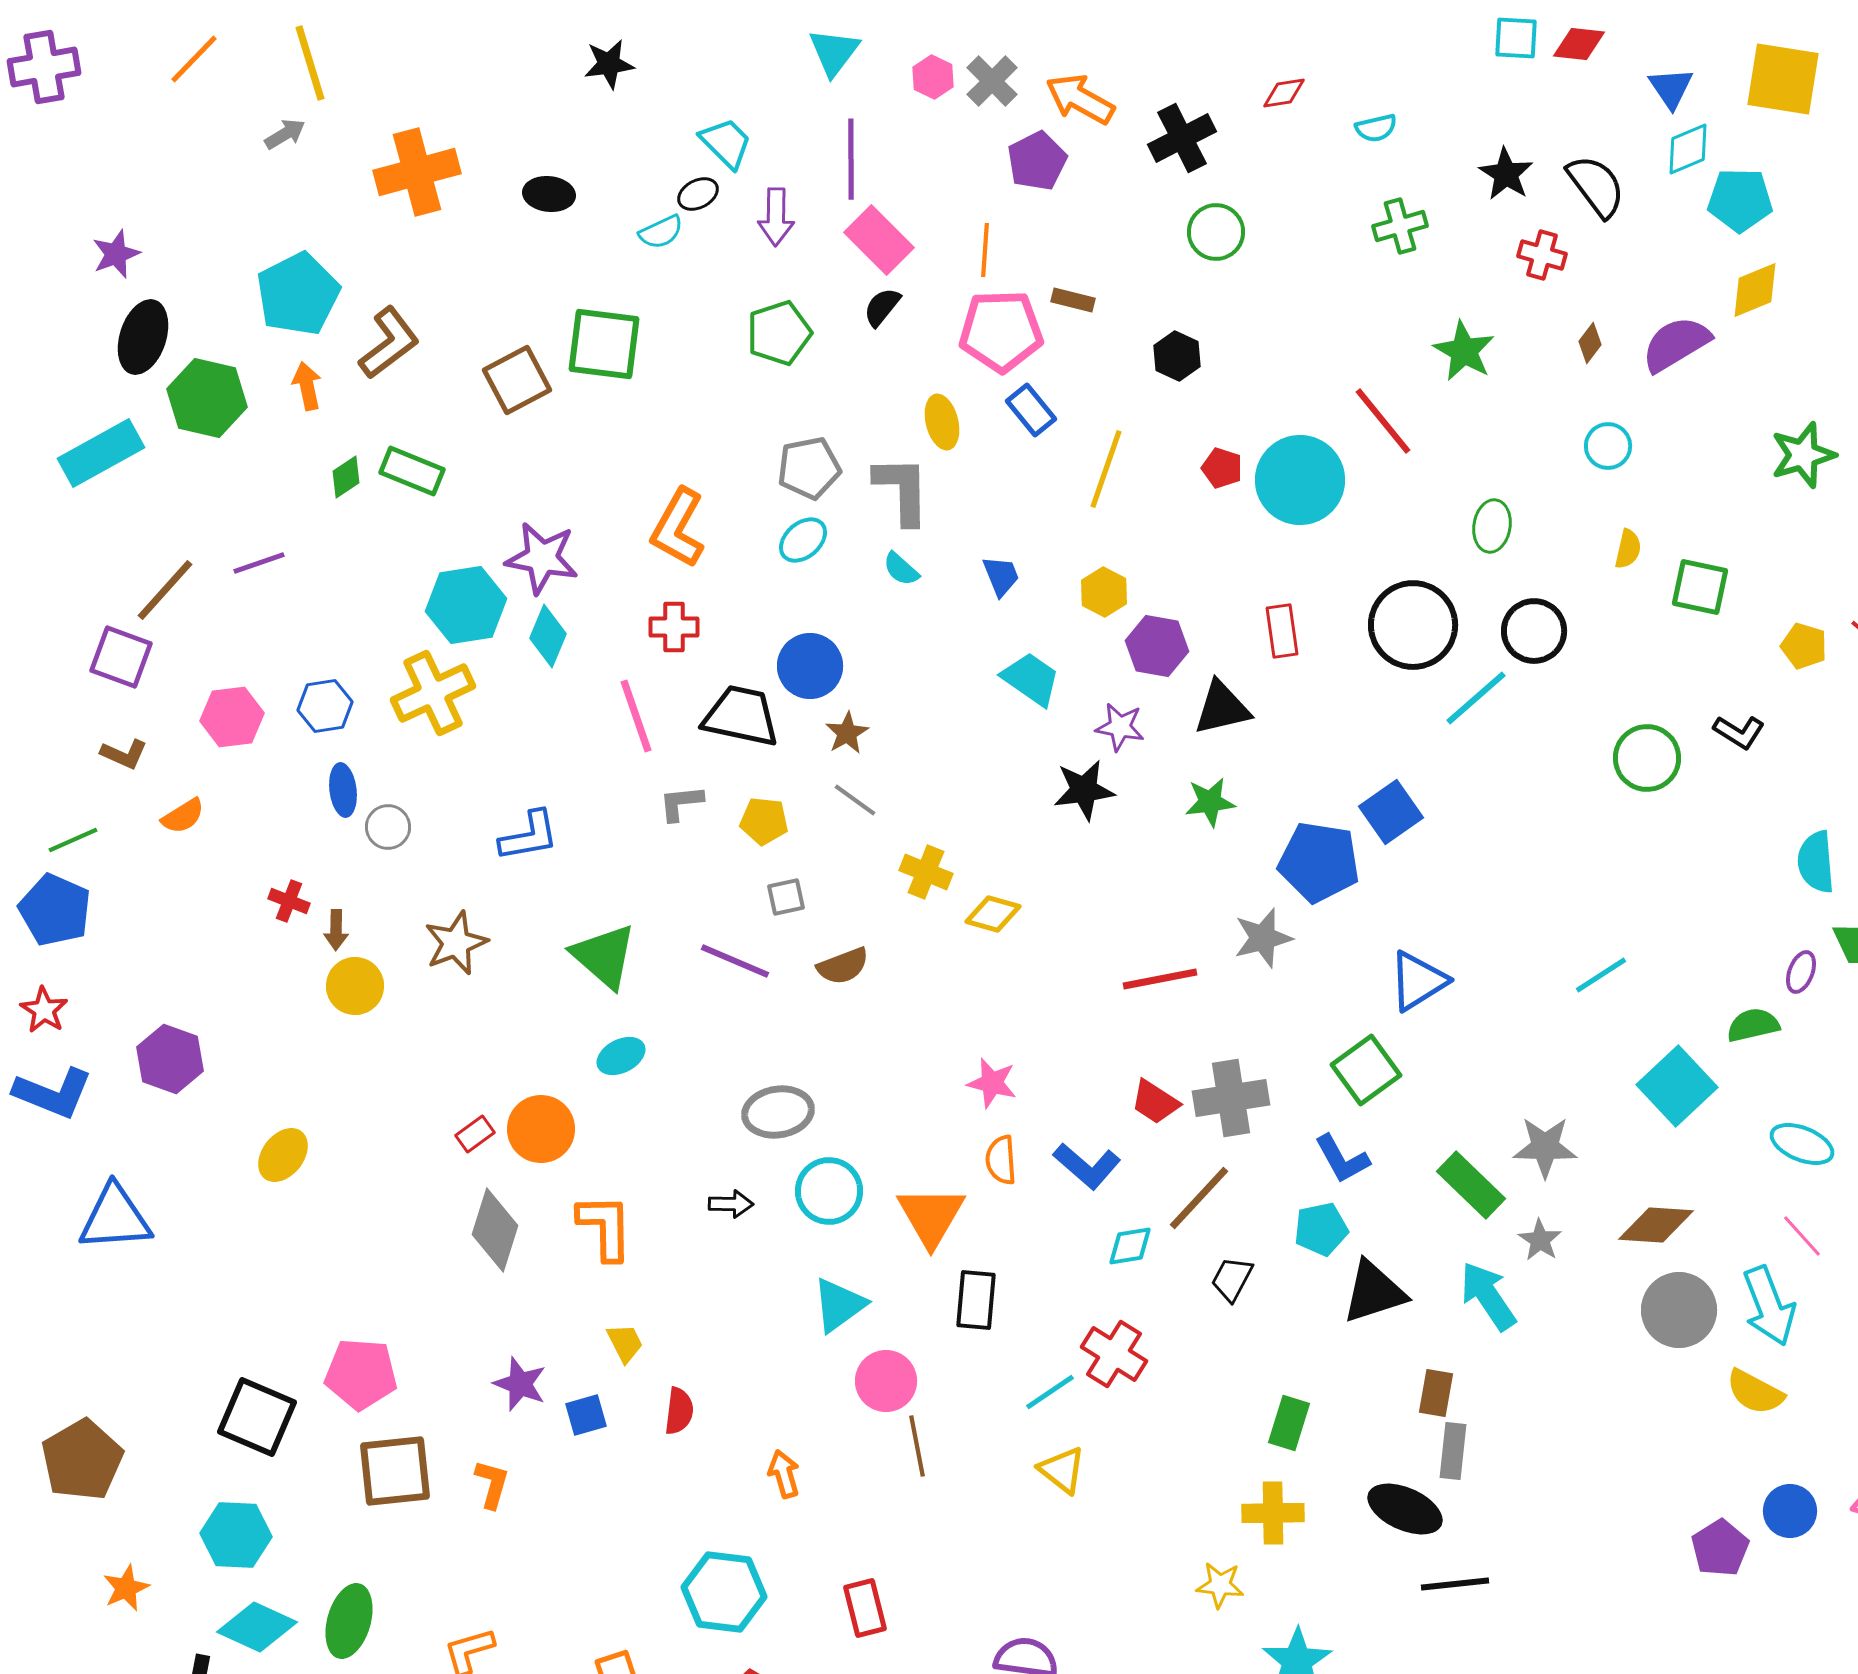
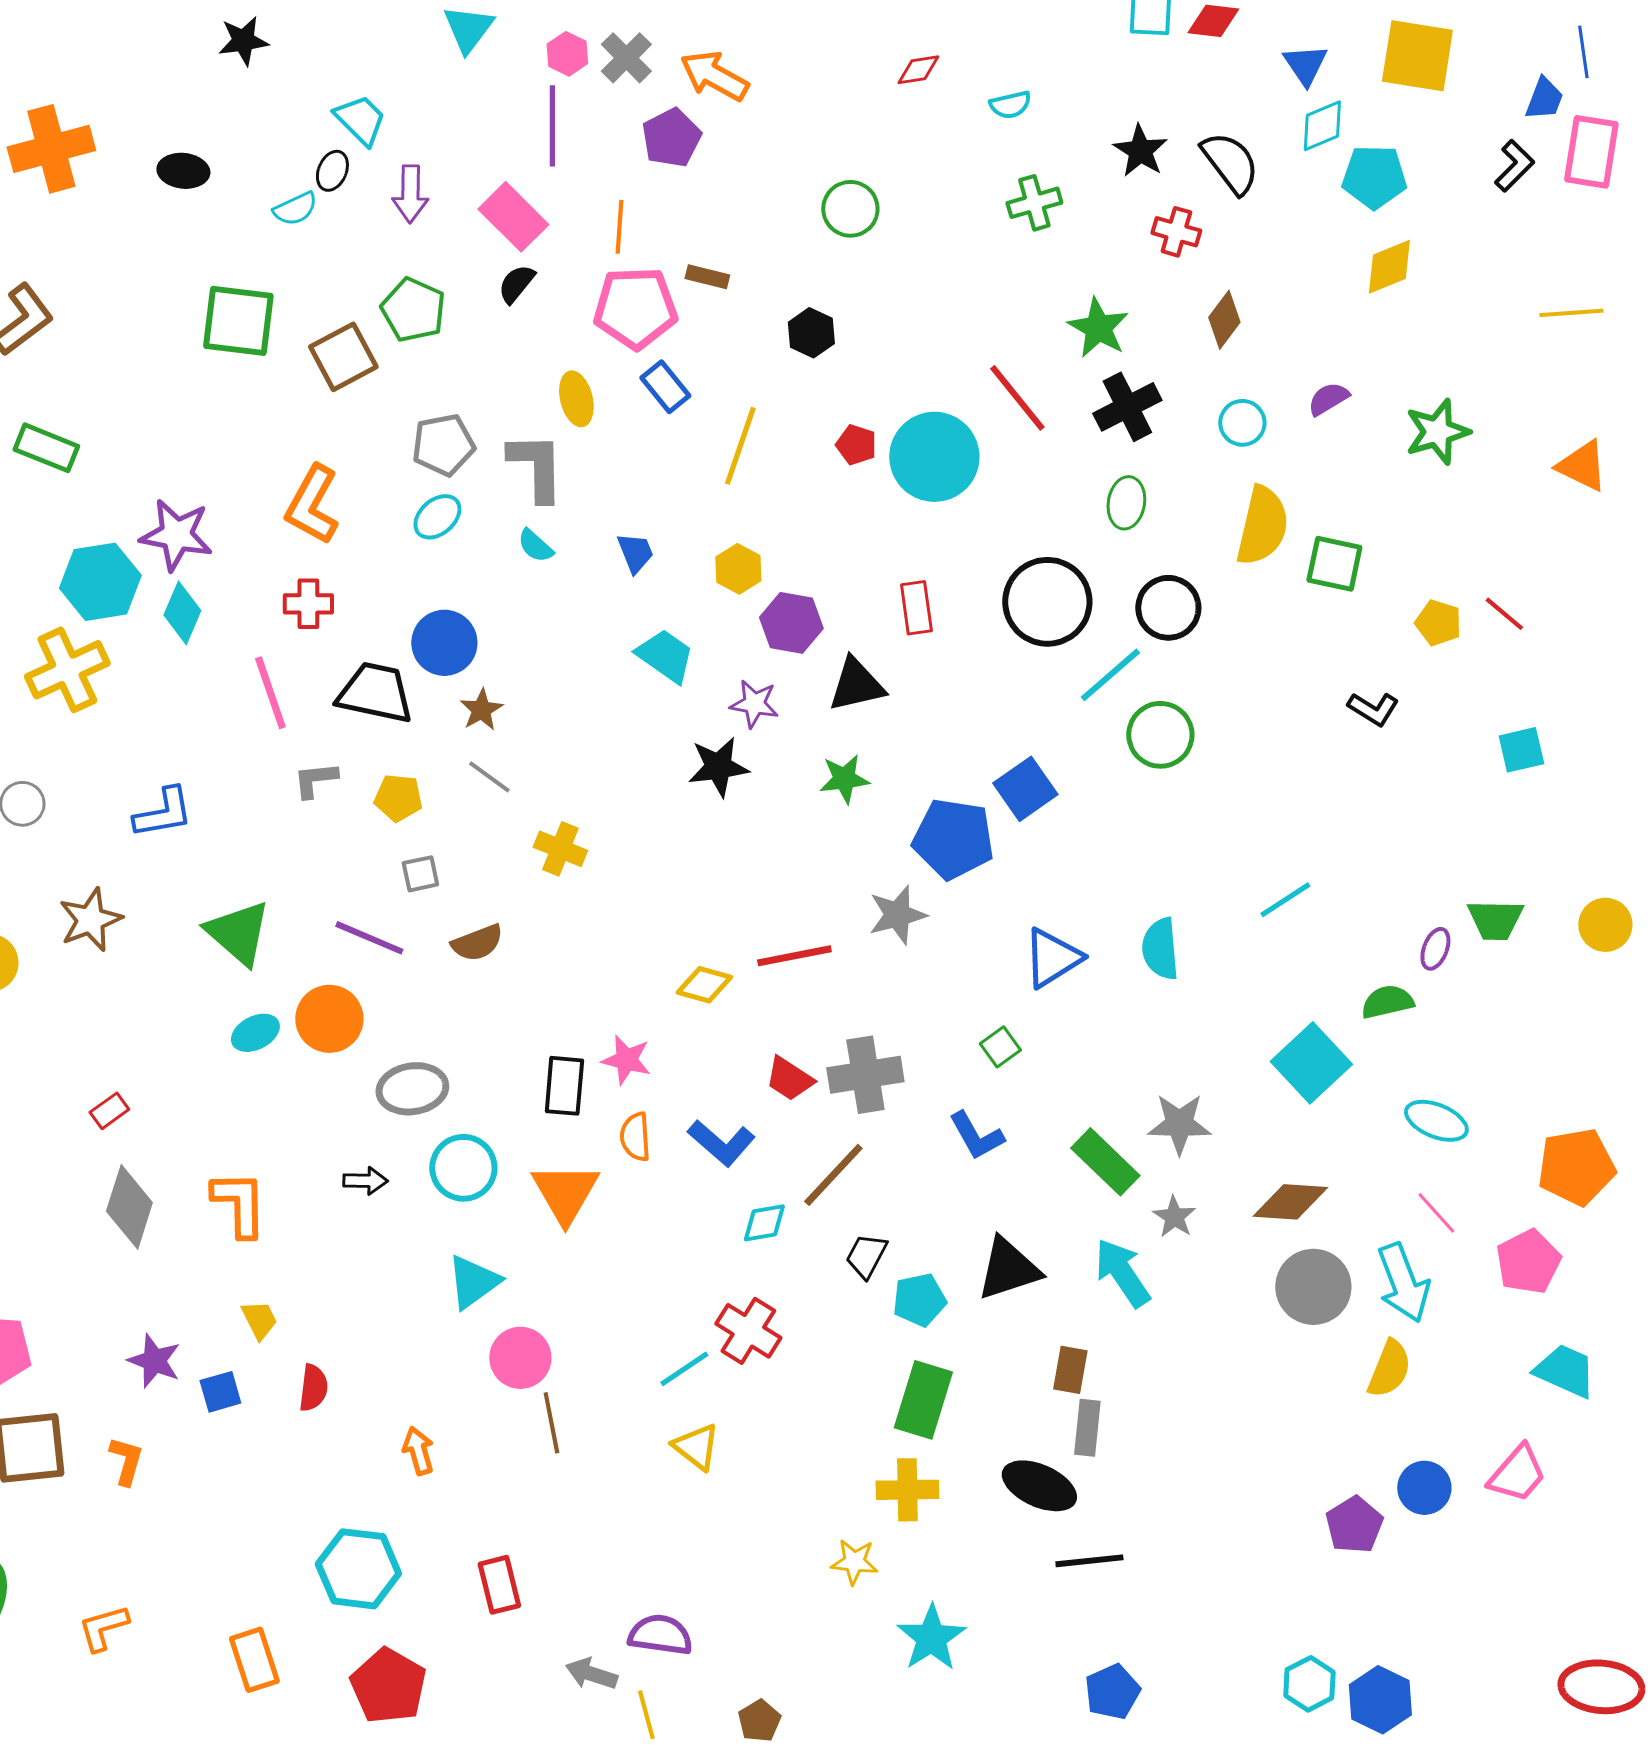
black cross: (1182, 138) -> (1127, 407), moved
purple line: (851, 159) -> (552, 126), moved
black ellipse: (698, 194) -> (332, 171), turned -39
green pentagon: (779, 333) -> (413, 310), turned -30
brown diamond: (1590, 343) -> (1224, 320), size x1.4
purple semicircle: (1676, 344) -> (1328, 399), moved, size x0.6
brown square: (517, 380) -> (343, 357), moved
yellow semicircle: (1628, 549) -> (1262, 526), size x2.0
green circle: (1647, 758) -> (1160, 735), moved
cyan semicircle: (1816, 862) -> (1160, 949), moved
yellow diamond: (993, 914) -> (704, 985), moved
cyan line: (1601, 975) -> (1285, 900), moved
green square: (1366, 1070) -> (1000, 1047), size x0.6
orange circle: (541, 1129) -> (329, 1019), moved
cyan pentagon: (1321, 1229) -> (919, 1300), moved
black rectangle: (976, 1300) -> (564, 1086), moved
yellow semicircle: (1755, 1392) -> (1389, 1369), turned -96
green rectangle: (1289, 1423) -> (923, 1400), size x1.4

